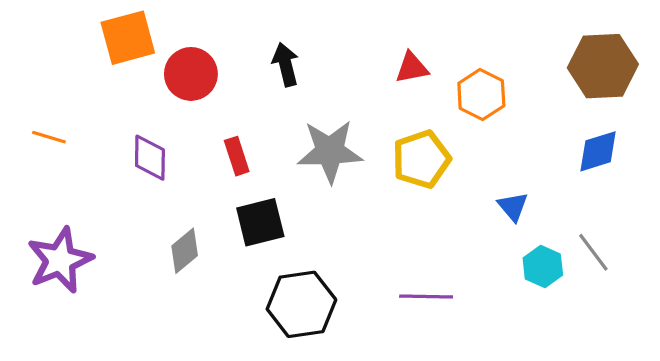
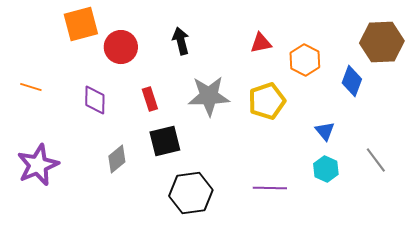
blue diamond: (598, 151) -> (352, 81), moved, turned -52
cyan hexagon: (543, 267) -> (326, 169), moved

